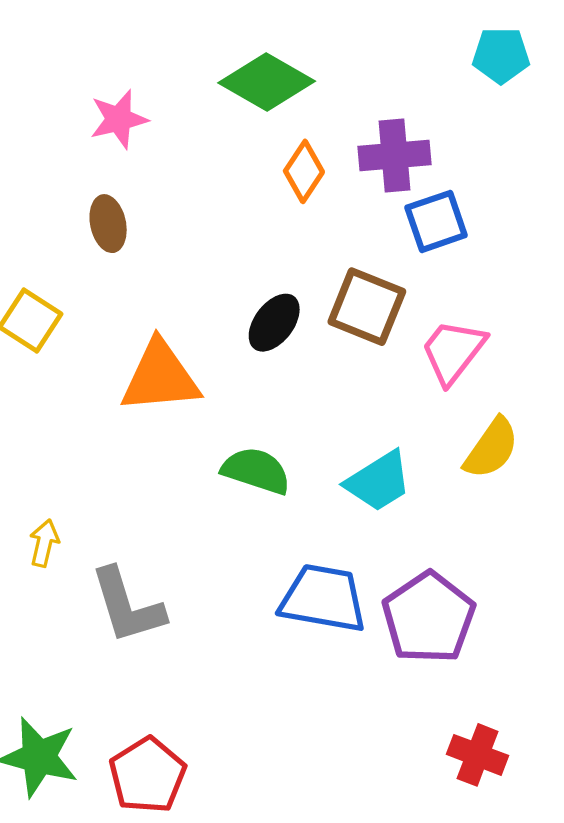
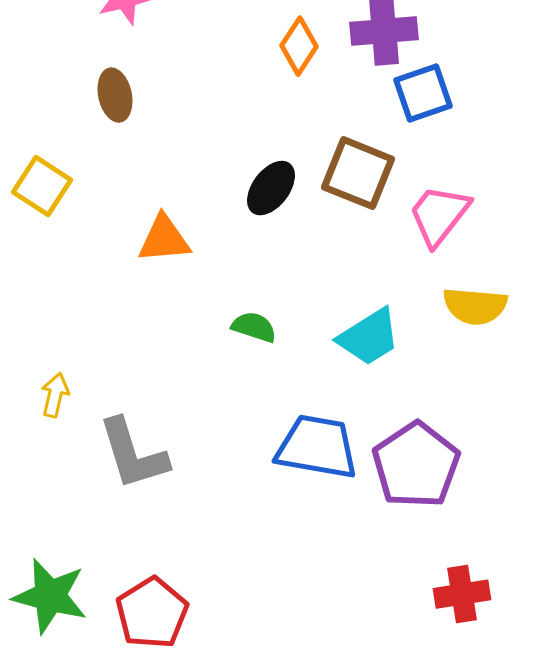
orange triangle: (160, 377) -> (164, 239), size x0.7
yellow semicircle: (491, 448) -> (475, 306), turned 60
green semicircle: (256, 471) -> (254, 327), size x0.7
red cross: (478, 755) -> (462, 594), turned -30

